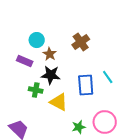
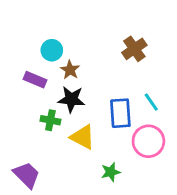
brown cross: (81, 42) -> (134, 49), moved
pink circle: (105, 122) -> (148, 141), moved

